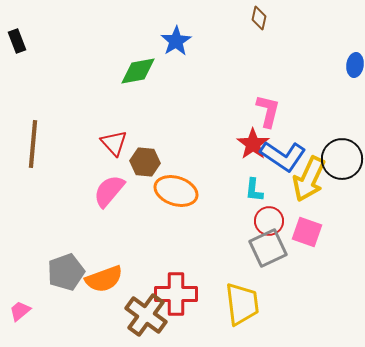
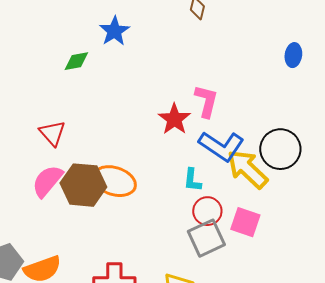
green diamond: (138, 71) -> (76, 61), size x0.7
red star: (253, 144) -> (174, 119), moved
brown hexagon: (145, 162) -> (83, 185), moved, size x1.5
yellow arrow: (309, 179) -> (247, 169), turned 108

